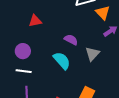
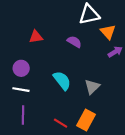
purple semicircle: (71, 40) -> (74, 42), moved
gray triangle: (92, 54) -> (92, 87), moved

